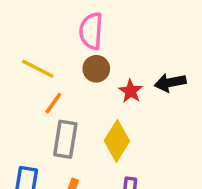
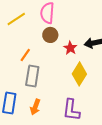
yellow line: (38, 69) -> (16, 19), moved, turned -60
yellow diamond: (117, 141) -> (79, 74), moved

